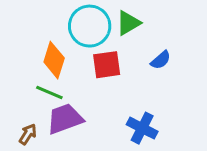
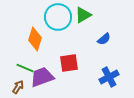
red square: (107, 65) -> (69, 63), moved
green line: (49, 93) -> (25, 68), moved
blue cross: (142, 128) -> (109, 77), moved, turned 36

